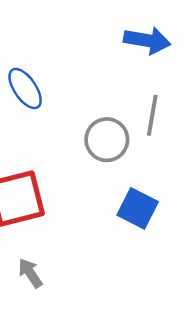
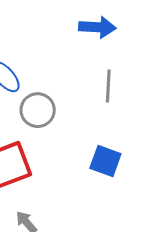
gray circle: (107, 140) -> (38, 110), moved

